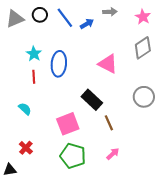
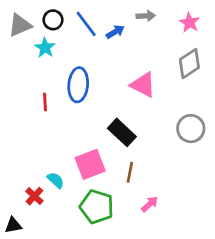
cyan star: (34, 54) -> (45, 48), moved
cyan semicircle: (25, 109) -> (56, 180), moved
brown line: (109, 123) -> (130, 172), moved, turned 35

